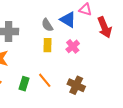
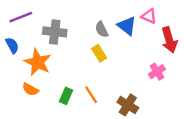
yellow rectangle: (48, 45) -> (99, 53), turned -40
pink cross: (73, 46) -> (157, 72), moved

